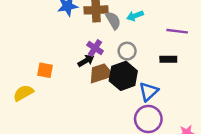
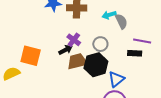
gray semicircle: (113, 20) -> (121, 21), moved
purple line: (177, 31) -> (142, 41), moved
orange square: (45, 70) -> (31, 56), size x1.5

